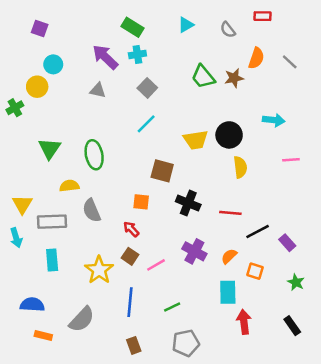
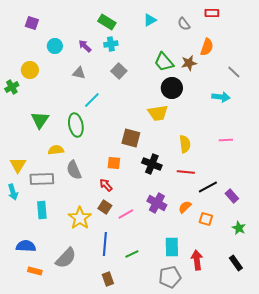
purple arrow: (105, 57) -> (85, 46), size x0.6
gray line: (290, 62) -> (234, 72), moved
cyan circle: (53, 64) -> (55, 46), moved
cyan line: (146, 124) -> (92, 100), moved
black circle: (229, 135) -> (172, 88), moved
pink line: (291, 160) -> (226, 140), moved
yellow semicircle: (240, 167) -> (185, 144), moved
cyan rectangle: (228, 292) -> (172, 247), moved
green line: (172, 307) -> (132, 254), moved
gray pentagon: (186, 343) -> (170, 277), moved

